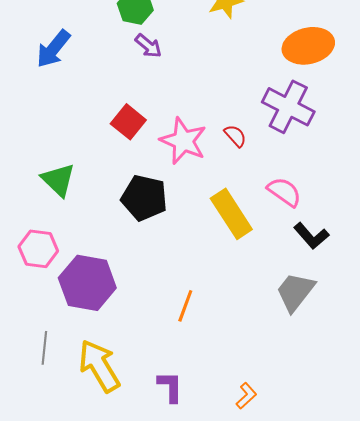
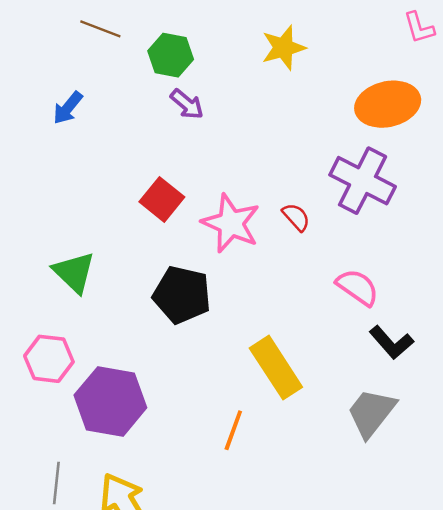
blue arrow: (53, 49) -> (68, 108), size x0.7
yellow rectangle: (231, 214) -> (276, 368), moved

